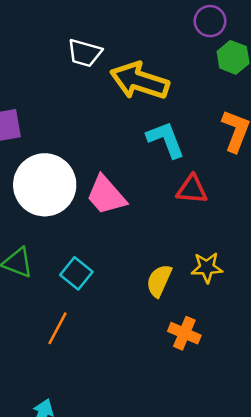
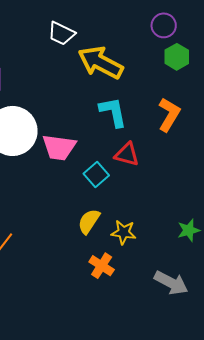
pink trapezoid: (106, 195) -> (59, 147), turned -51
yellow star: (207, 268) -> (124, 232), moved
cyan square: (76, 273) -> (96, 175), moved

